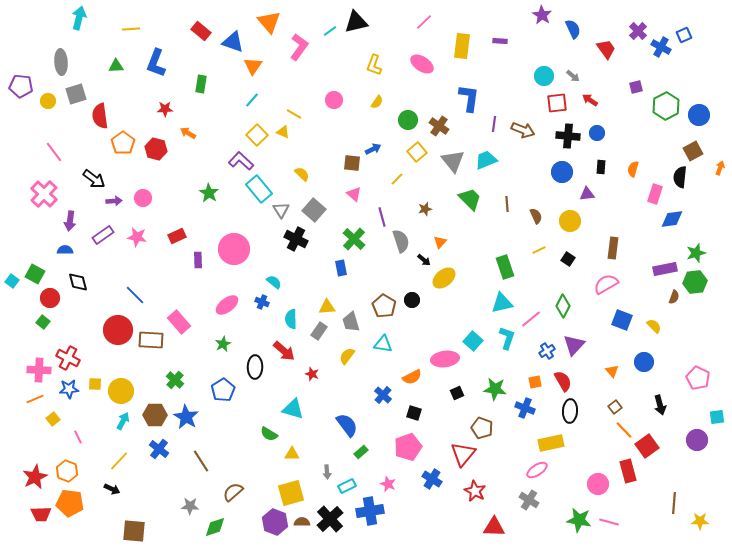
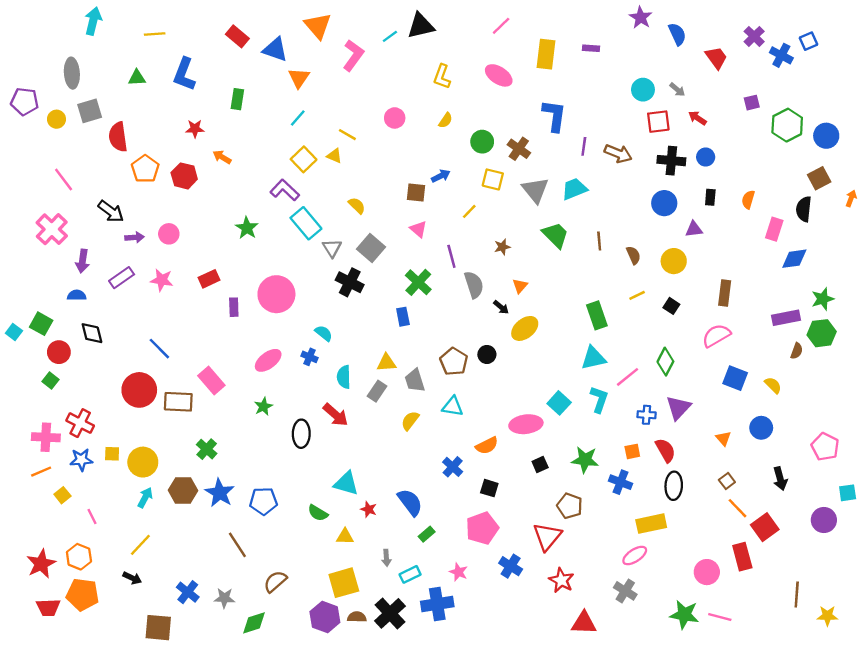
yellow square: (417, 152) -> (493, 179), turned -36
blue cross: (547, 351) -> (647, 415), turned 35
red star: (312, 374) -> (369, 509), moved
blue pentagon: (223, 390) -> (263, 501), moved, turned 30
blue cross: (159, 449) -> (188, 592), moved

